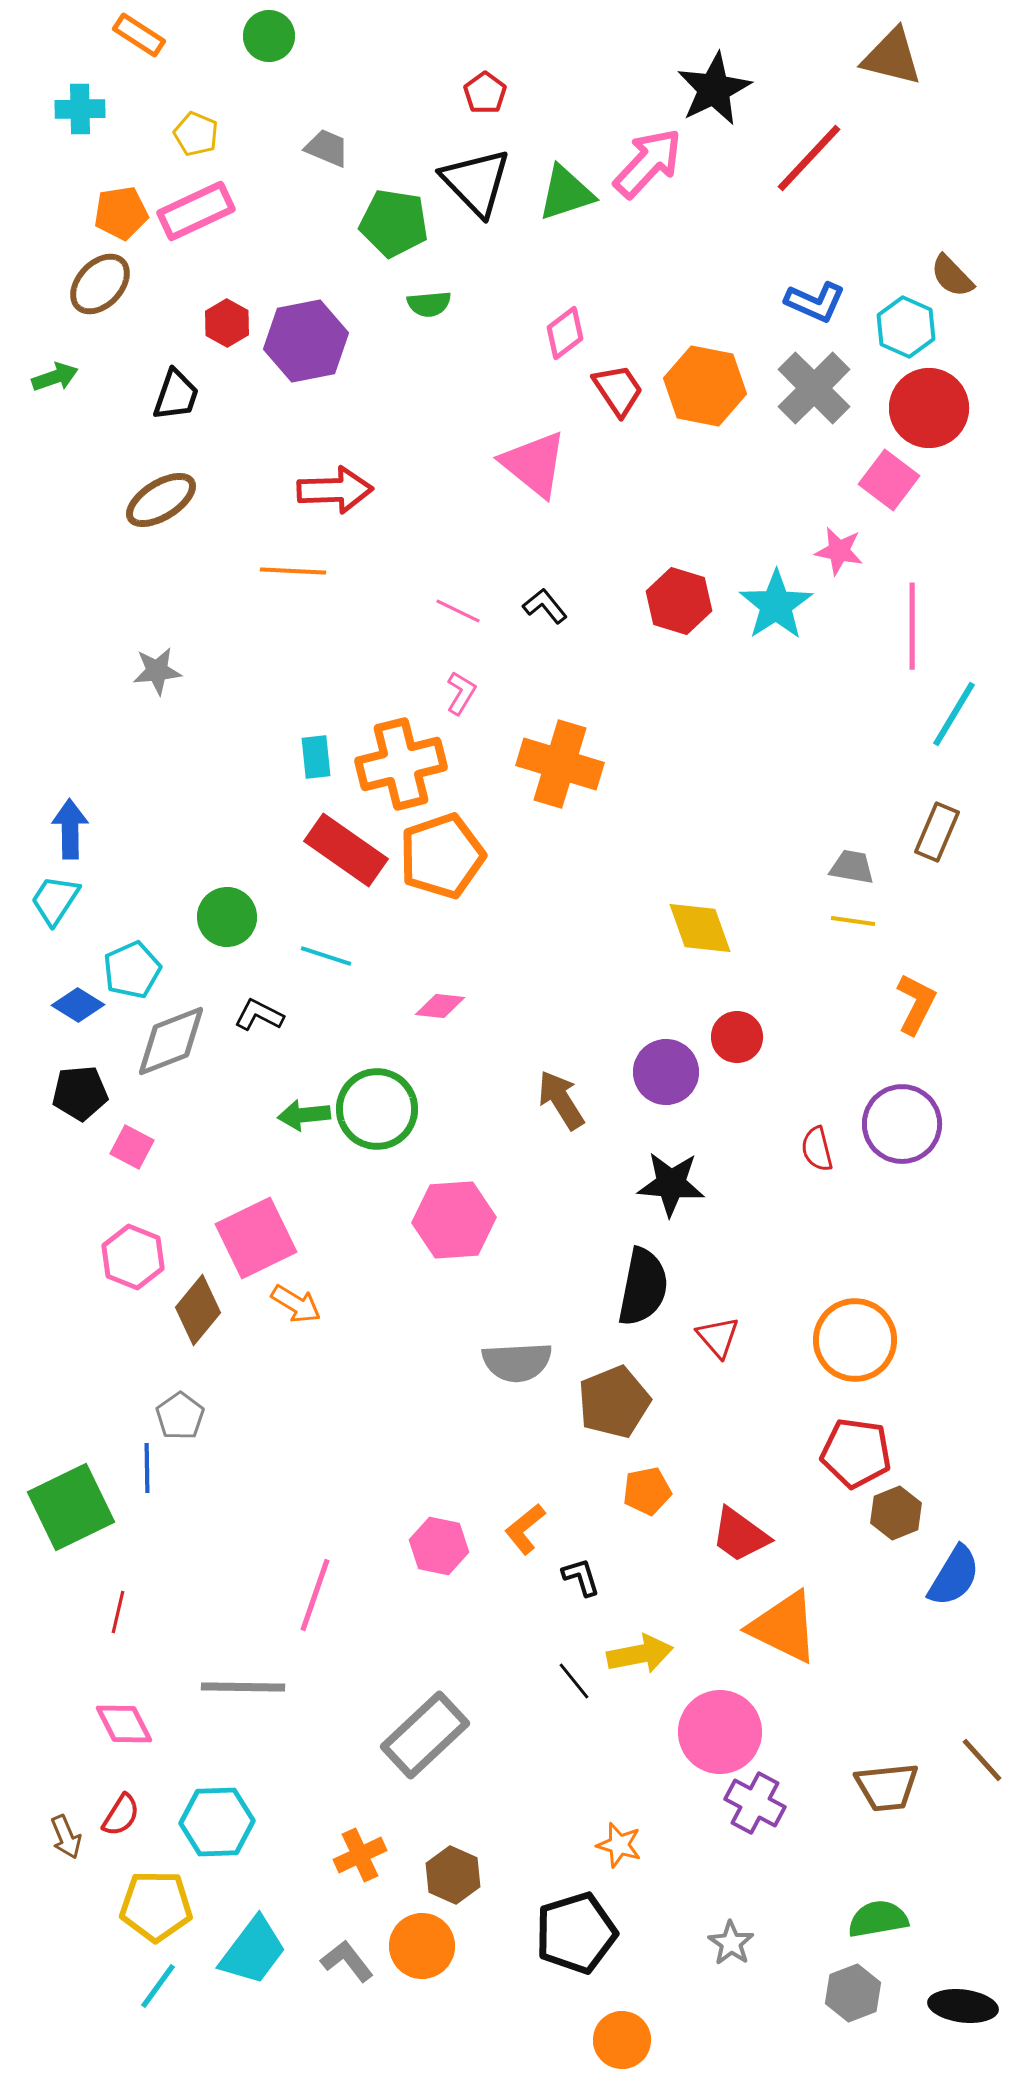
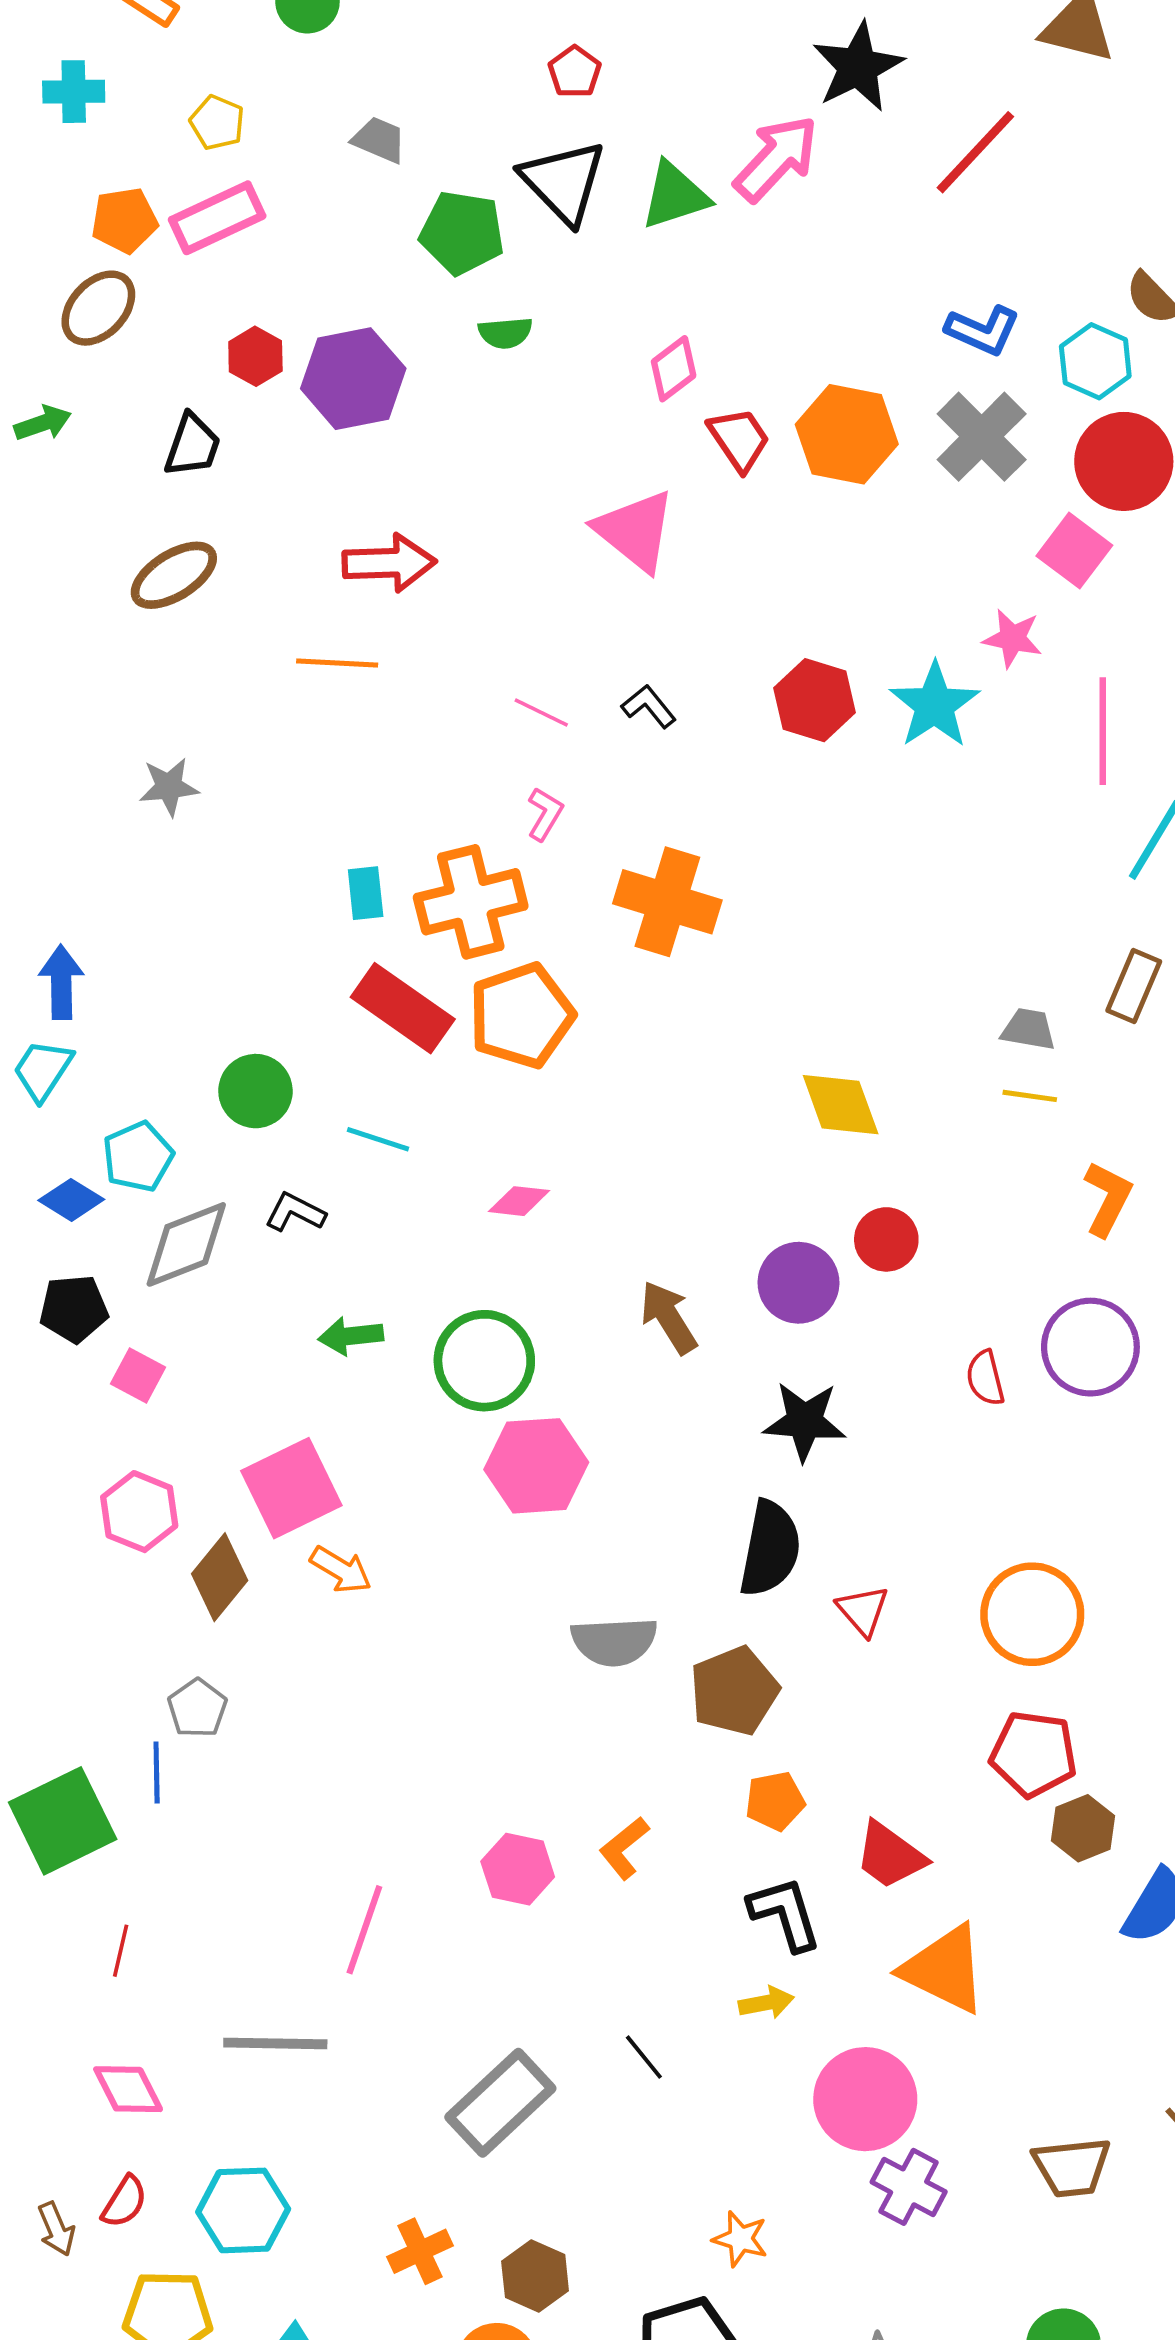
green circle: (377, 1109) -> (484, 1361), moved
black L-shape: (581, 1577) -> (785, 1914), moved, size x1.6
yellow arrow: (640, 1654) -> (766, 2003), size x0.7
black line: (574, 1681) -> (644, 2057), moved

